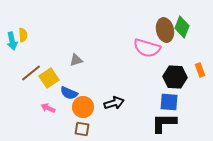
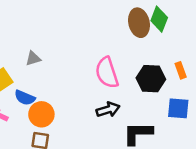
pink semicircle: (147, 48) -> (107, 73), moved, turned 56
blue square: (169, 102) -> (178, 108), moved
black arrow: (114, 103) -> (108, 110), moved

